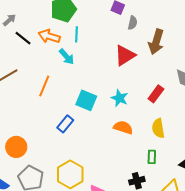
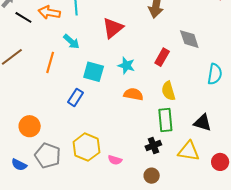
red triangle: (125, 55) -> (113, 28), moved
cyan arrow: (67, 57) -> (71, 42), moved
green rectangle: (152, 157) -> (165, 120), size x1.6

